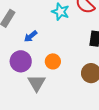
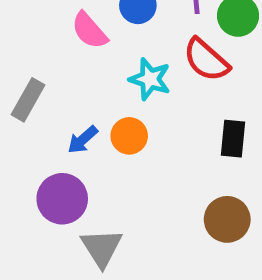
orange circle: (53, 61) -> (129, 136), moved

